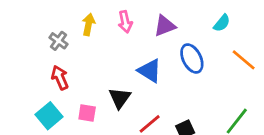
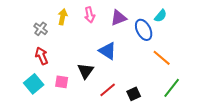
blue ellipse: (192, 59) -> (144, 30), moved
orange line: (244, 60) -> (162, 58), moved

